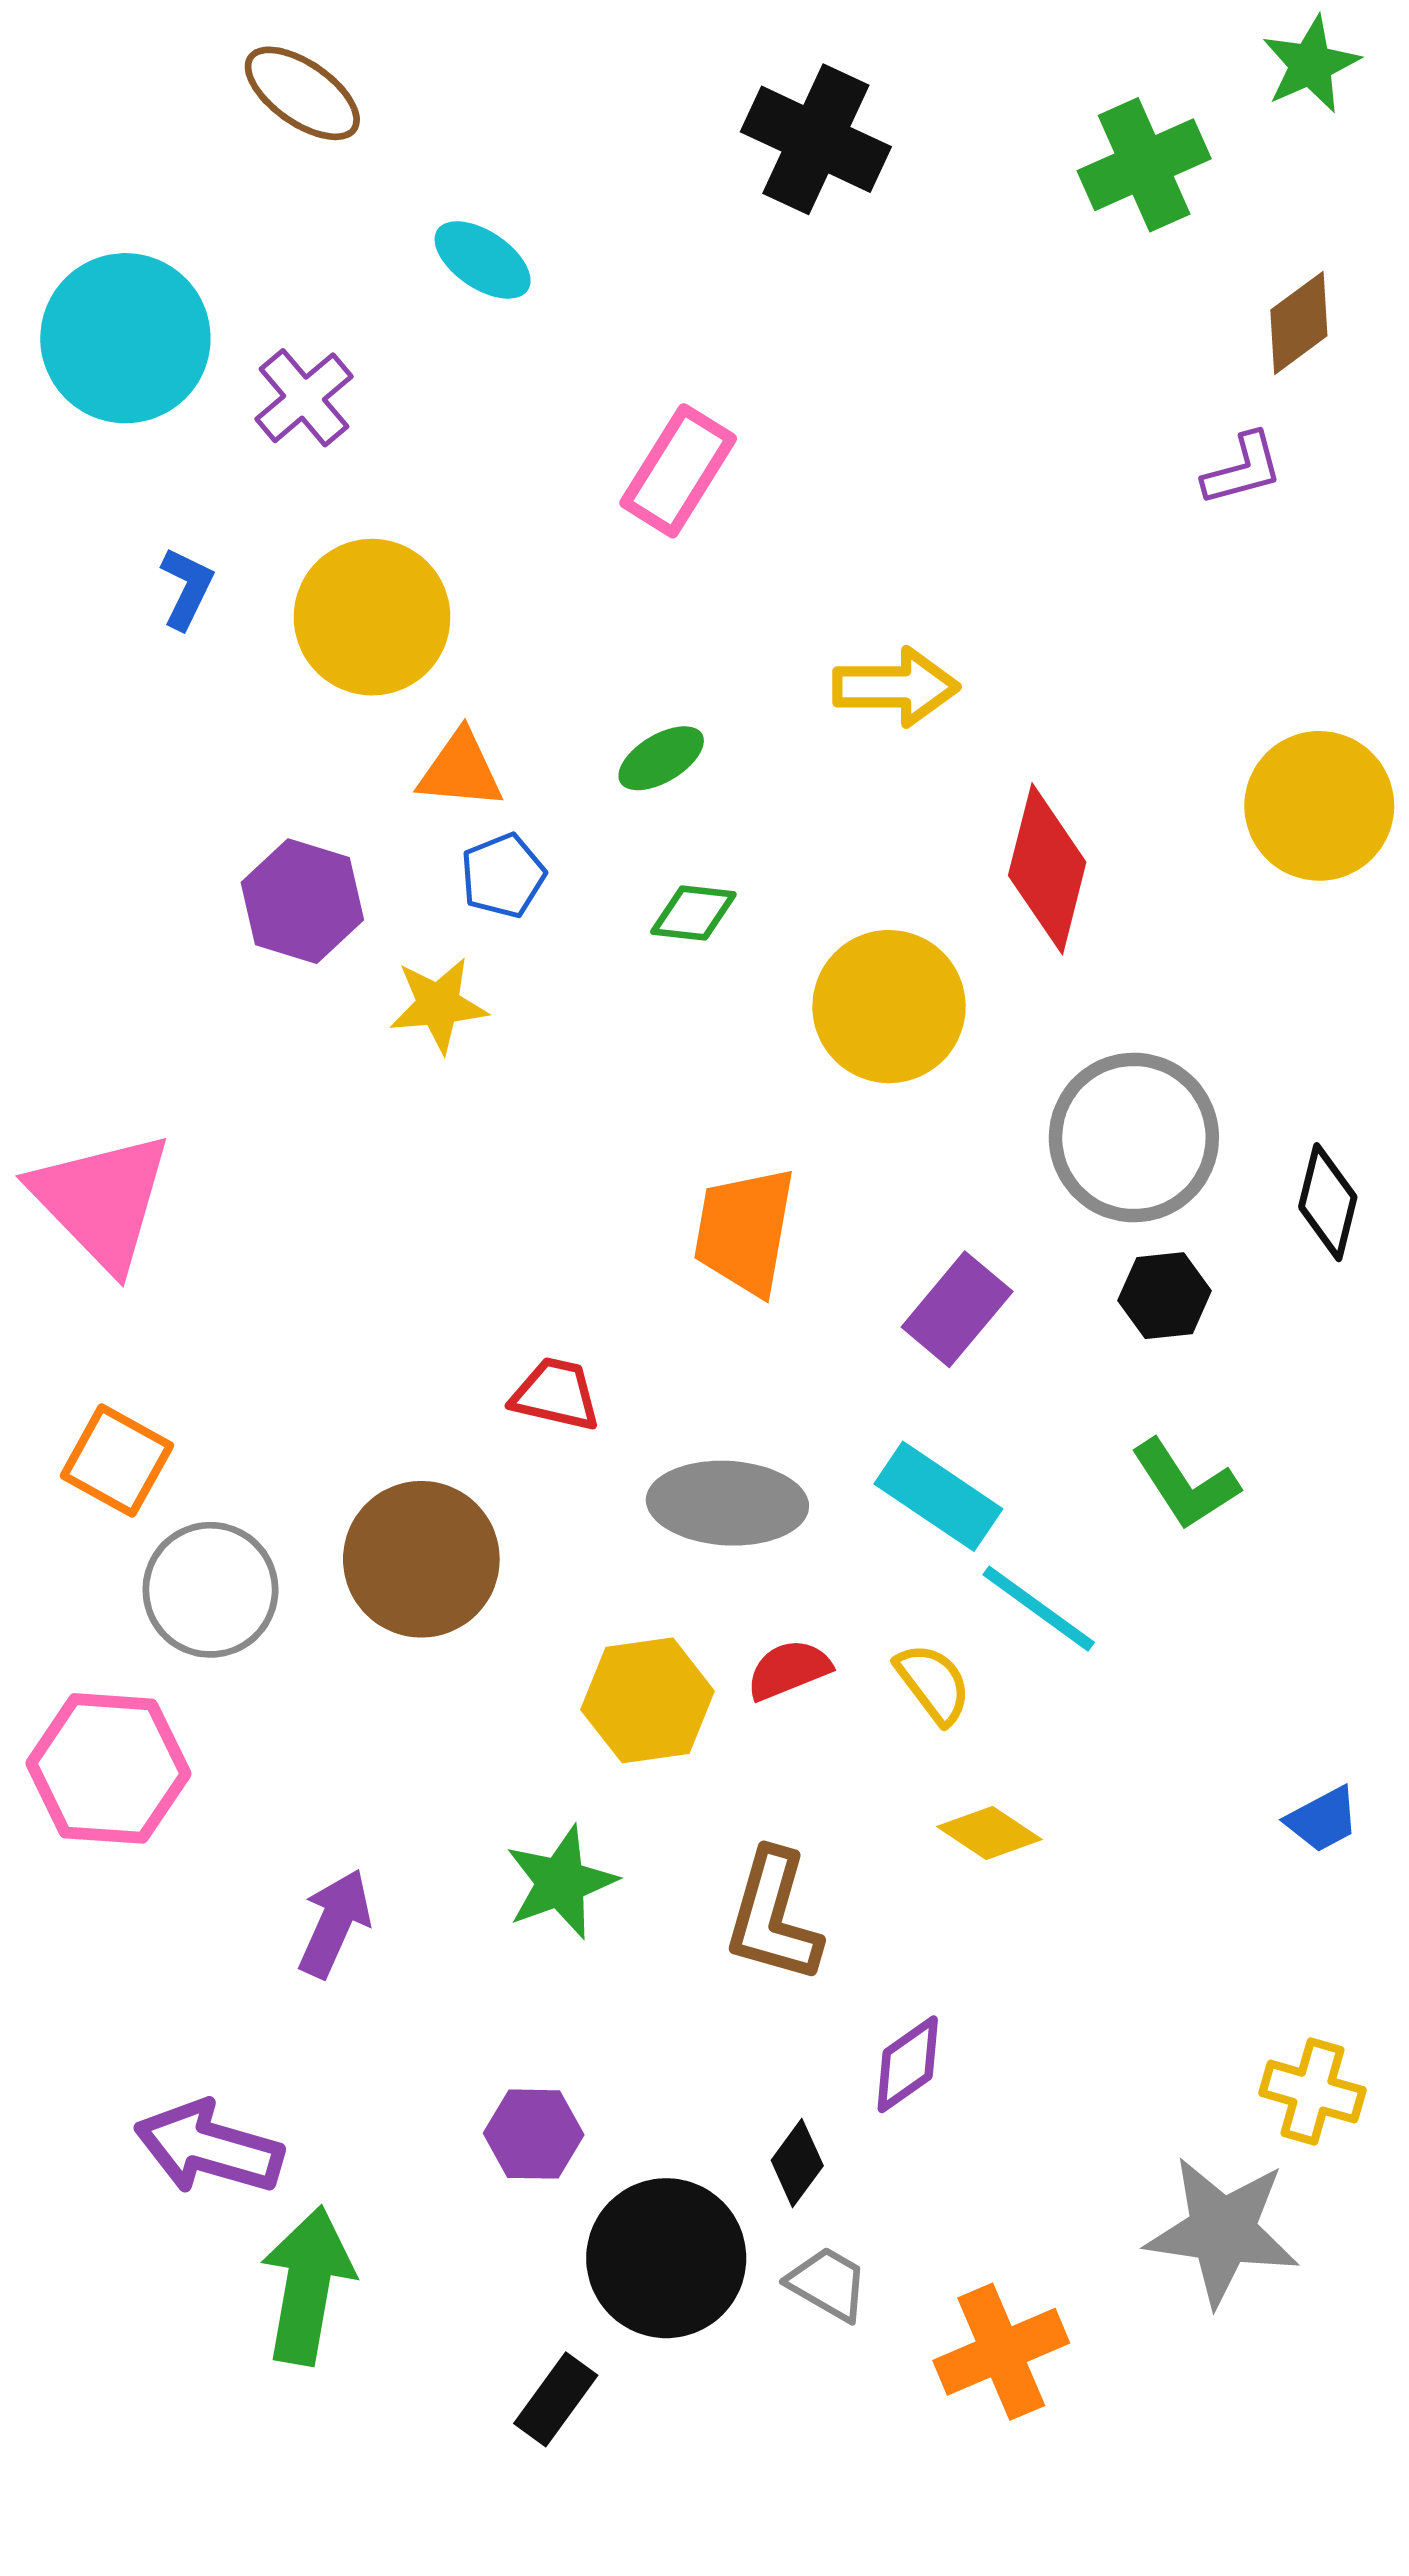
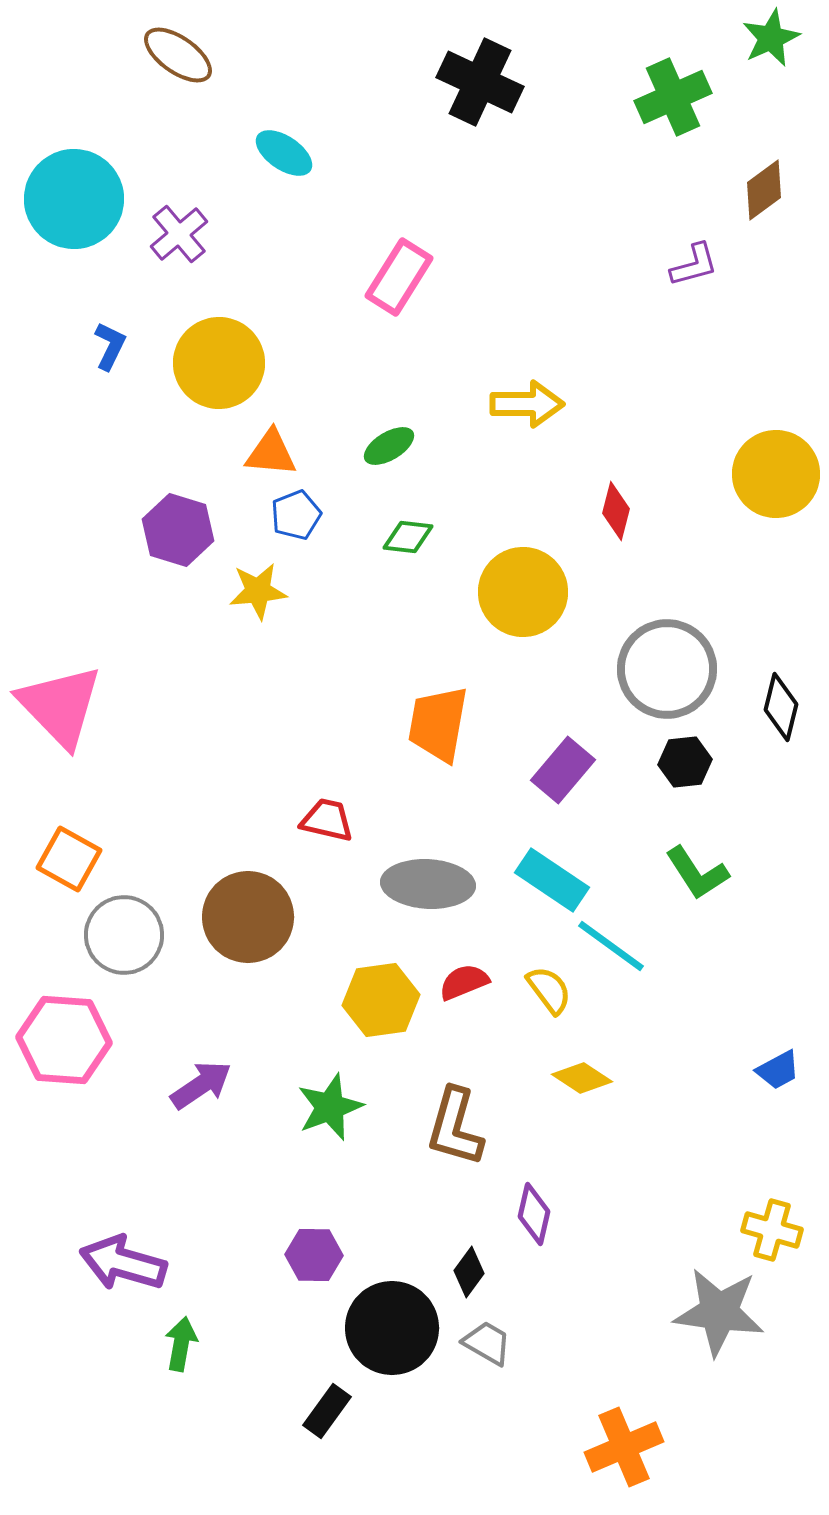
purple L-shape: (1243, 469) -> (694, 265), moved
red diamond: (1047, 869) -> (616, 511), size x0.6
purple arrow: (335, 1923) -> (201, 1085), moved, turned 32
purple diamond: (908, 2064) -> (534, 1214), turned -42
green arrow: (307, 2285) -> (181, 1344), size x0.6
orange cross: (1001, 2352) -> (624, 1447), moved

